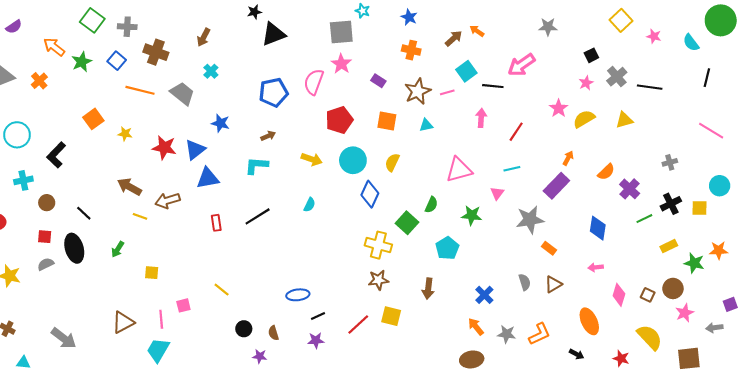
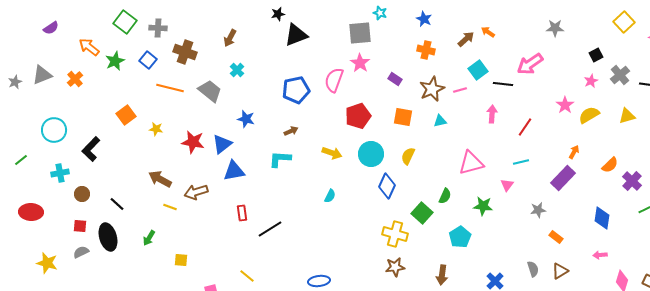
black line: (258, 216) -> (270, 229), moved
gray star: (530, 220) -> (538, 210), size x0.6

